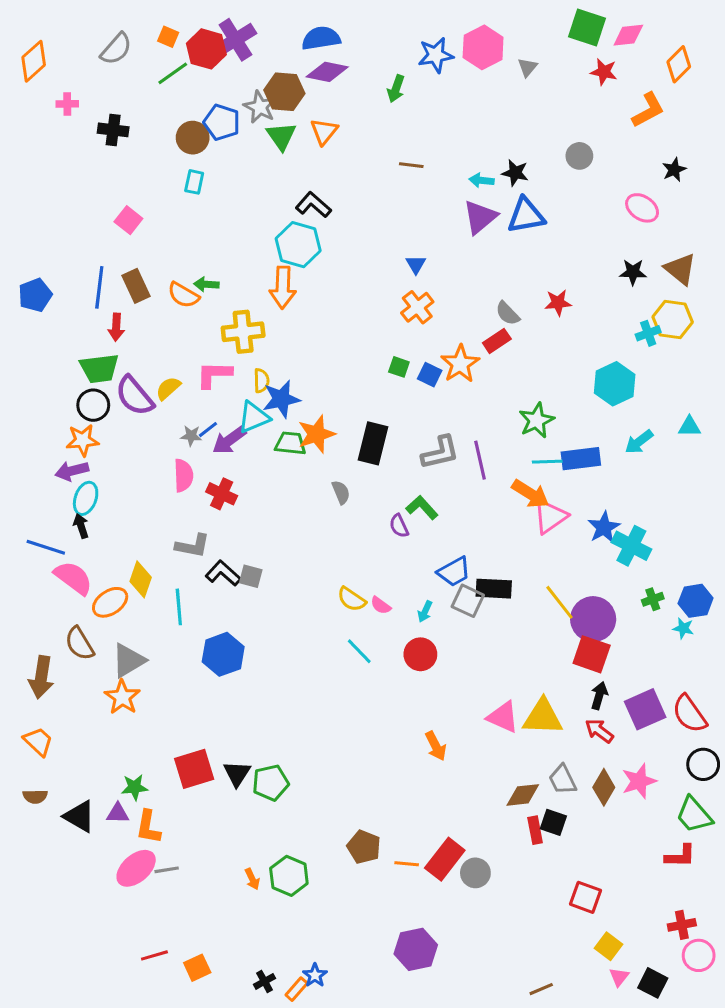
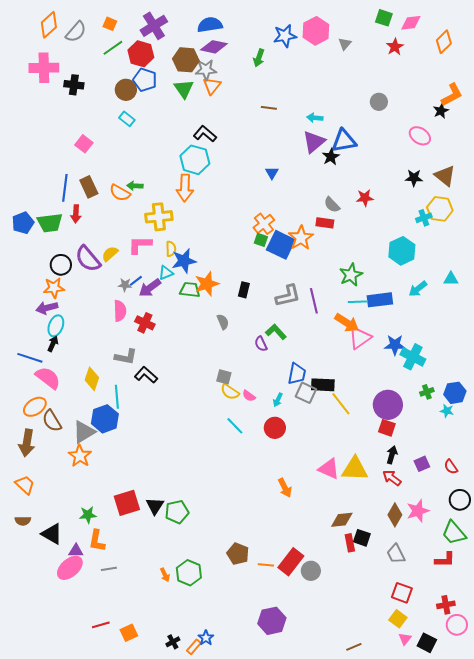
green square: (587, 28) -> (384, 18), size x0.7
red hexagon: (206, 49) -> (141, 54), moved
orange diamond: (34, 61) -> (49, 25), moved
red star: (604, 72) -> (395, 47), turned 30
pink cross: (67, 104) -> (44, 68), size x2.0
gray star: (260, 107) -> (206, 70), moved, turned -30
orange L-shape: (648, 110) -> (452, 95), moved
black star: (515, 173) -> (331, 157), moved, turned 30
cyan rectangle: (194, 182) -> (127, 119), turned -63
blue pentagon: (35, 295) -> (23, 223), moved
orange cross: (417, 307) -> (264, 224), moved
red rectangle: (497, 341) -> (325, 223), turned 42
green trapezoid: (99, 368) -> (50, 223), moved
blue square: (430, 375) -> (281, 245), size x1.8
cyan triangle: (254, 417) -> (166, 273), size x0.7
black rectangle: (373, 443) -> (244, 290), size x0.6
black arrow: (81, 526) -> (53, 344), turned 42
blue star: (604, 527) -> (395, 345), turned 30
blue trapezoid: (454, 572) -> (297, 374), turned -50
gray square: (251, 576) -> (224, 377), moved
orange ellipse: (110, 602) -> (35, 407), moved
yellow line: (560, 602) -> (341, 404), moved
blue hexagon: (223, 654) -> (105, 419), moved
red square: (592, 654) -> (387, 428), size x0.7
purple square: (645, 709) -> (422, 464), size x0.6
red semicircle: (689, 714) -> (451, 467), size x0.6
gray trapezoid: (563, 780) -> (396, 554), moved
purple triangle: (118, 813) -> (76, 551), moved
pink ellipse: (136, 868) -> (70, 568), moved
red square: (585, 897) -> (402, 593), moved

